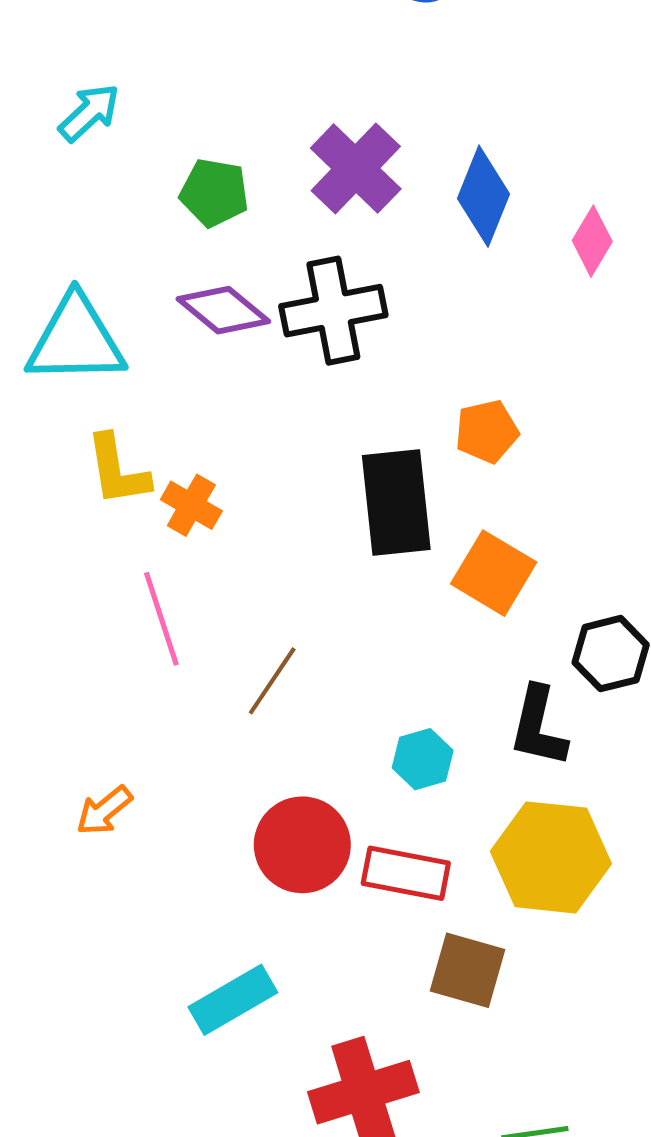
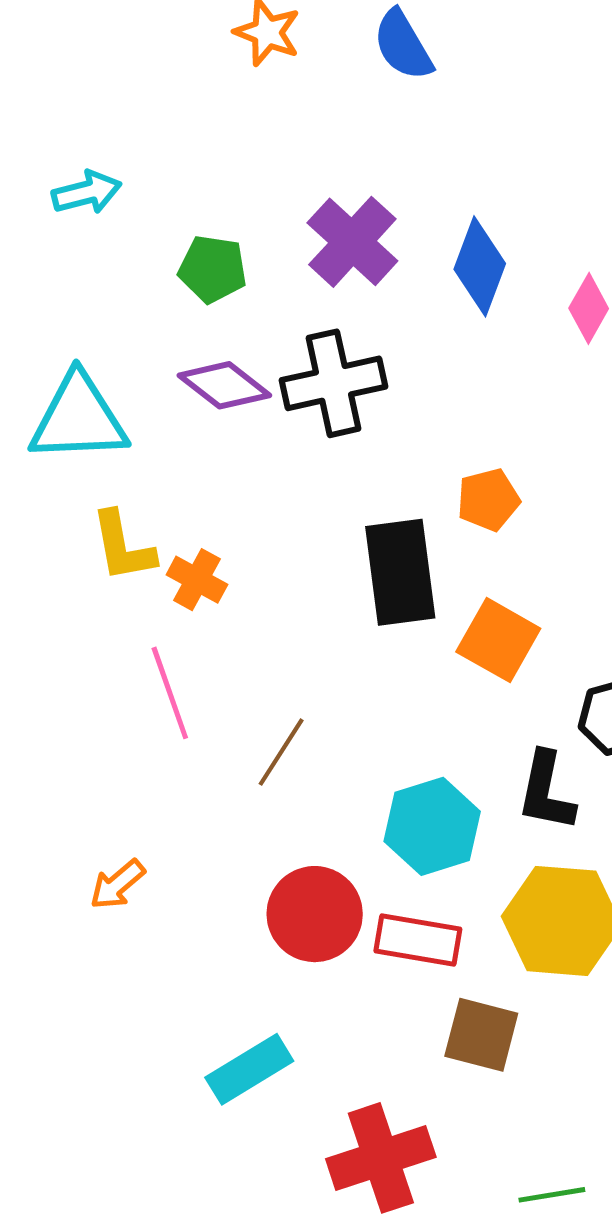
cyan arrow: (89, 113) -> (87, 192), turned 30
cyan hexagon: (423, 759) -> (432, 826), size x1.6

